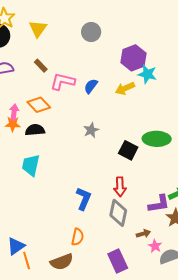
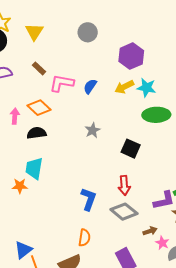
cyan star: (147, 74) -> (147, 88), moved
orange star: (13, 124) -> (20, 186), moved
green ellipse: (157, 139) -> (156, 115), moved
gray diamond: (118, 213) -> (124, 212), turned -60

